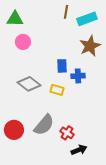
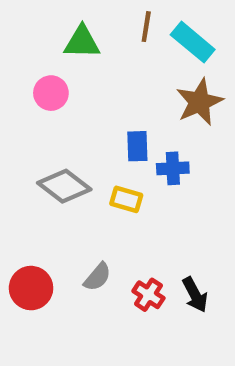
green triangle: (15, 19) -> (82, 42), moved
cyan rectangle: (87, 19) -> (193, 42), turned 60
gray semicircle: (44, 125) -> (97, 277), size x0.6
black arrow: (79, 150) -> (195, 295), moved, turned 84

